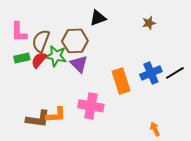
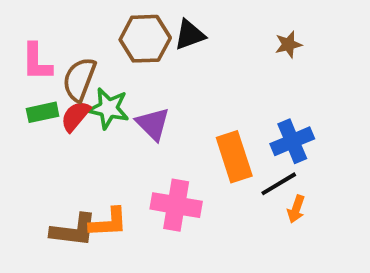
brown hexagon: (75, 41) -> (145, 39), moved
black line: (175, 73) -> (279, 184), moved
orange arrow: (155, 129) -> (296, 209), moved, turned -136

